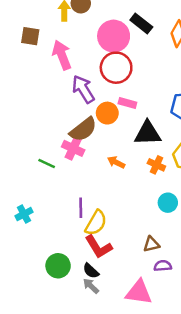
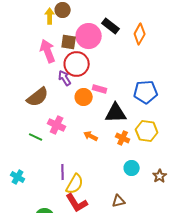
brown square: (30, 36) -> (69, 42), moved
red circle: (116, 68) -> (77, 64), moved
purple arrow: (83, 89) -> (65, 78), size x0.7
brown semicircle: (83, 129) -> (38, 97), moved
cyan cross: (24, 214) -> (18, 177), turned -32

